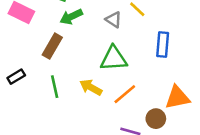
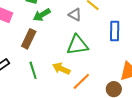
orange line: (125, 94) -> (81, 81), moved

